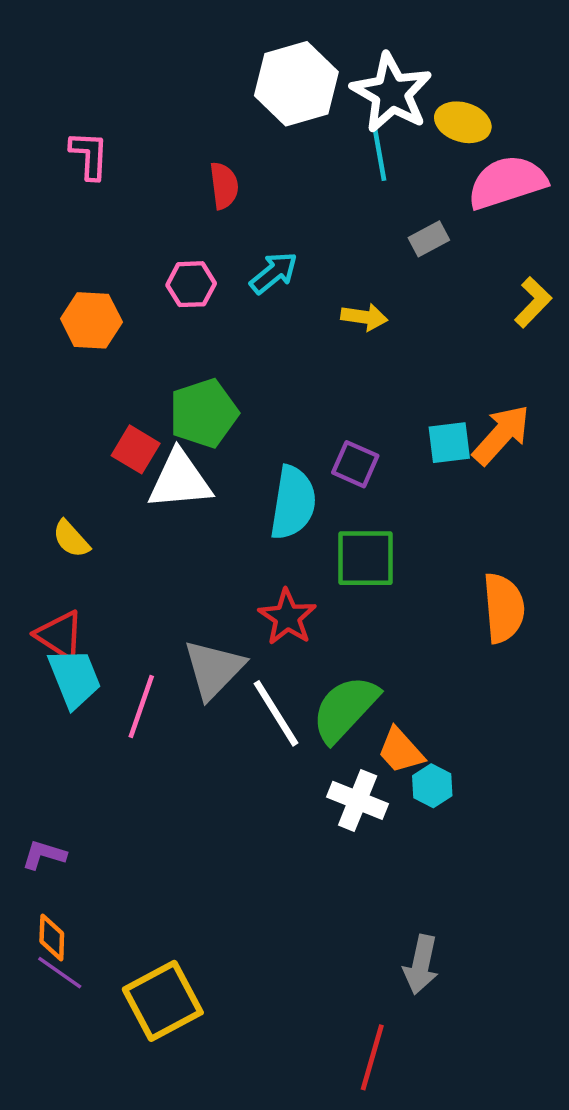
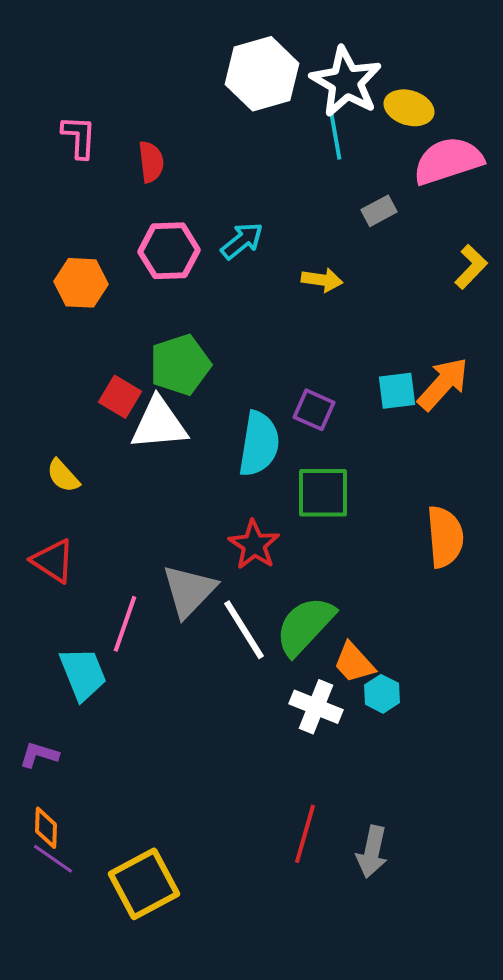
red semicircle: (224, 186) -> (151, 162), moved
pink hexagon: (191, 284) -> (169, 251), size x1.4
cyan trapezoid: (74, 678) -> (83, 674), moved
red line: (372, 1057) -> (305, 834), moved

